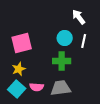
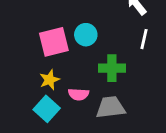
cyan circle: (65, 38) -> (86, 35), moved
pink semicircle: (37, 87) -> (79, 94), moved

